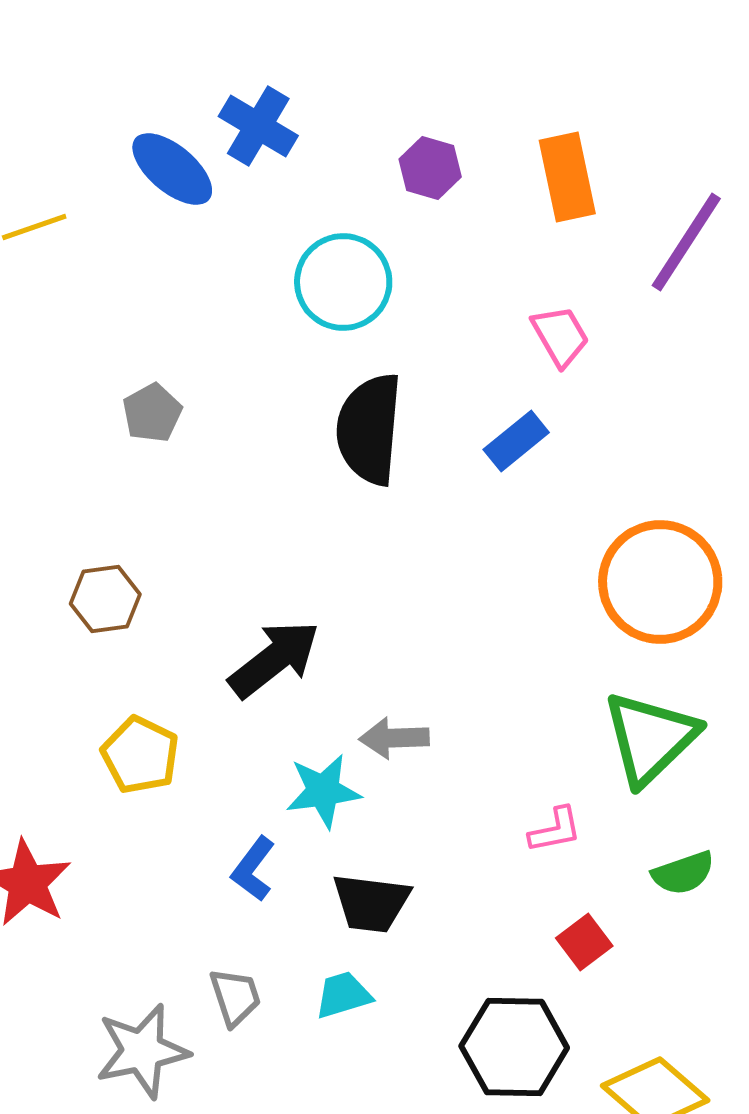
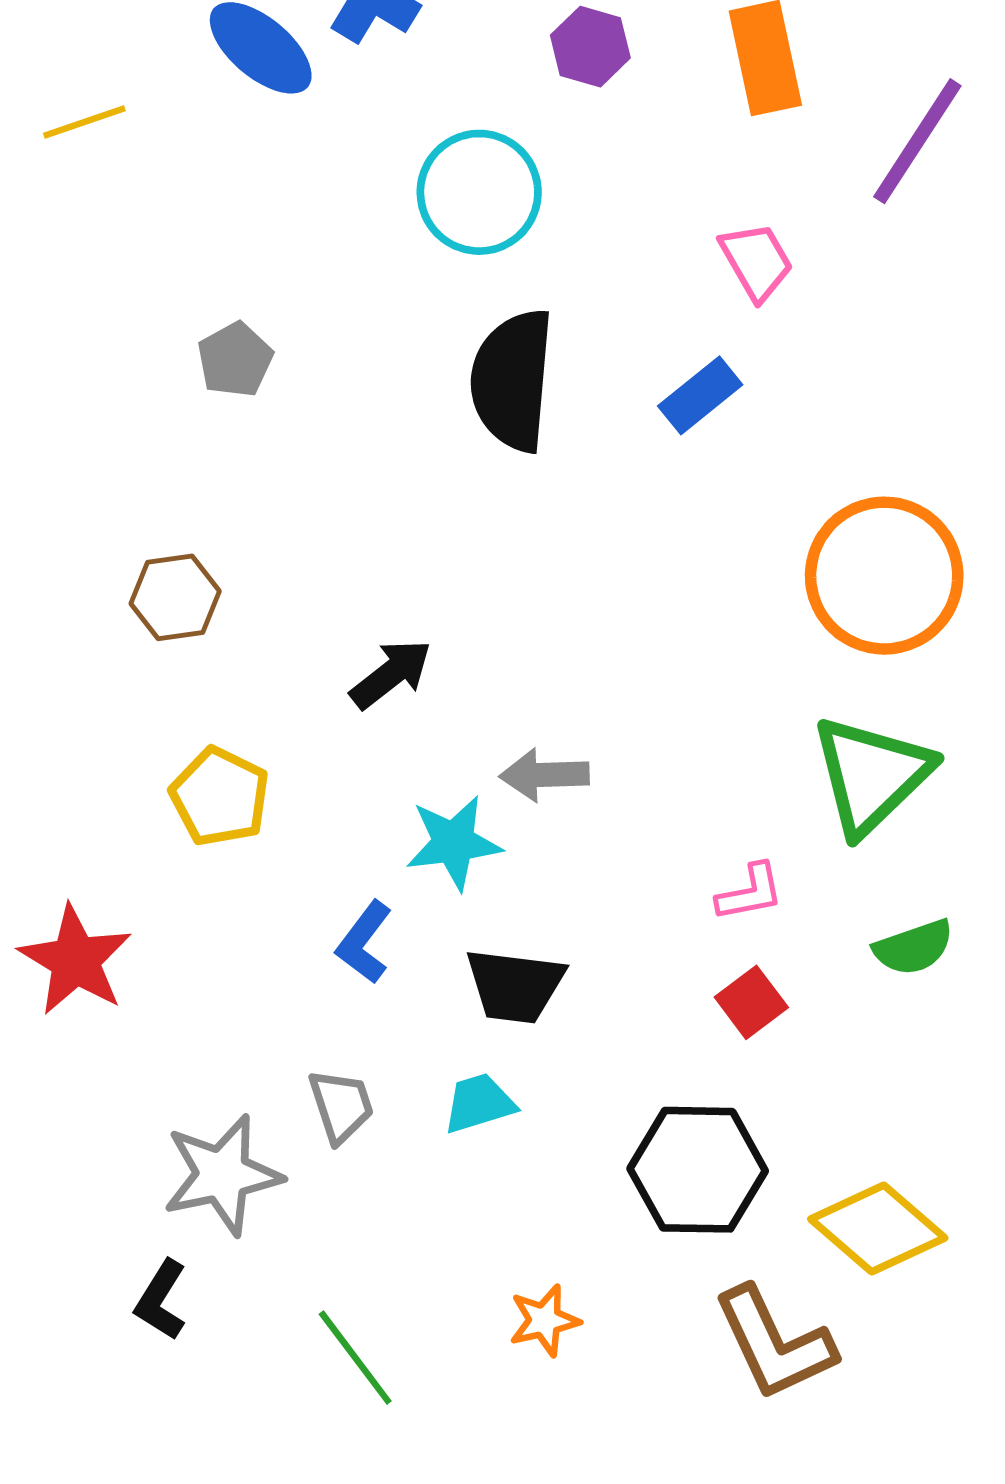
black arrow: (274, 659) -> (391, 674), size x0.7
red square: (584, 942) -> (751, 1002), moved

